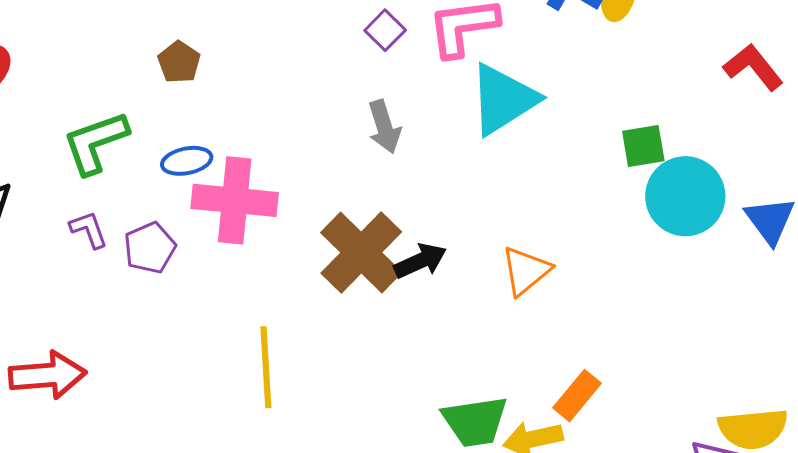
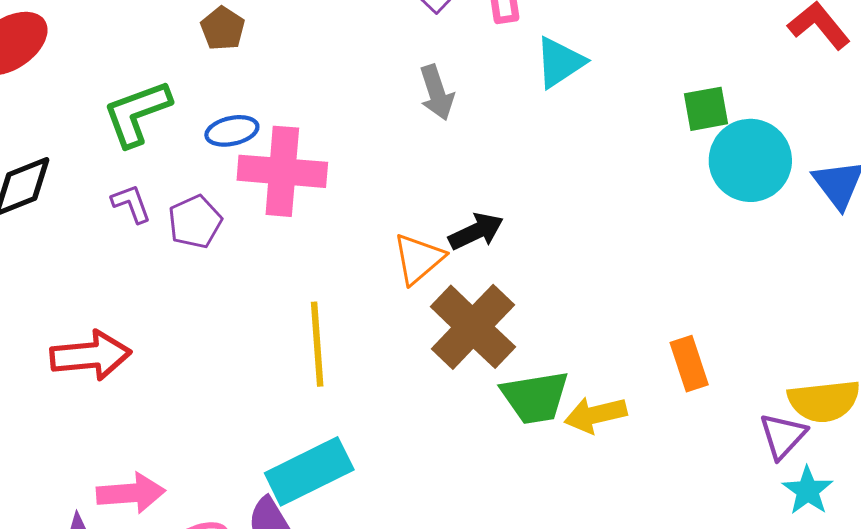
cyan triangle: (503, 99) -> (560, 62), size x0.7
brown cross: (361, 253) -> (473, 327), moved
orange triangle: (526, 271) -> (418, 259), moved
orange rectangle: (577, 396) -> (689, 364), moved, turned -57

